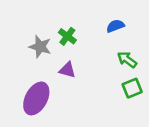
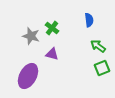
blue semicircle: (115, 26) -> (89, 20), turned 104

